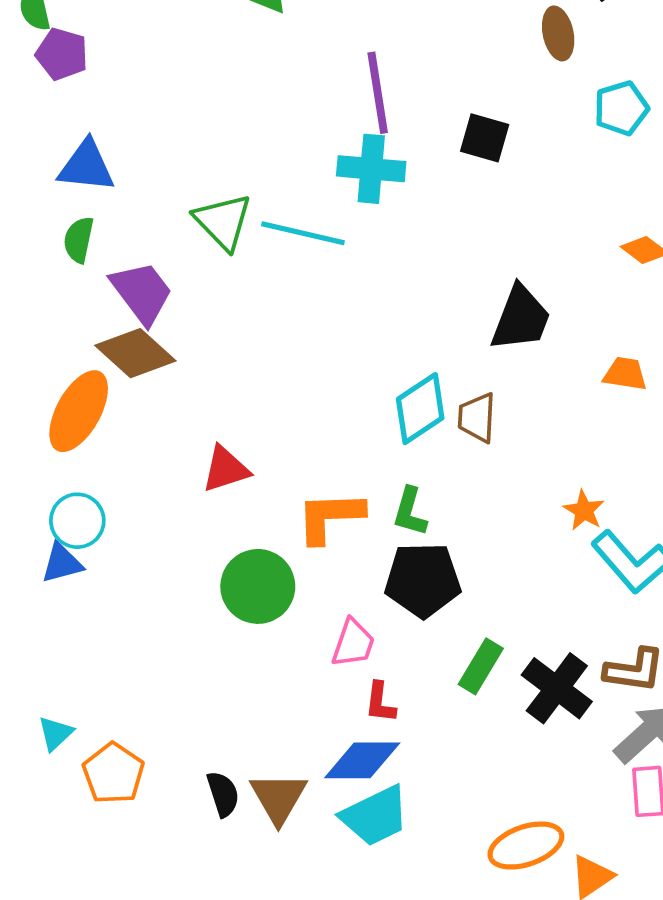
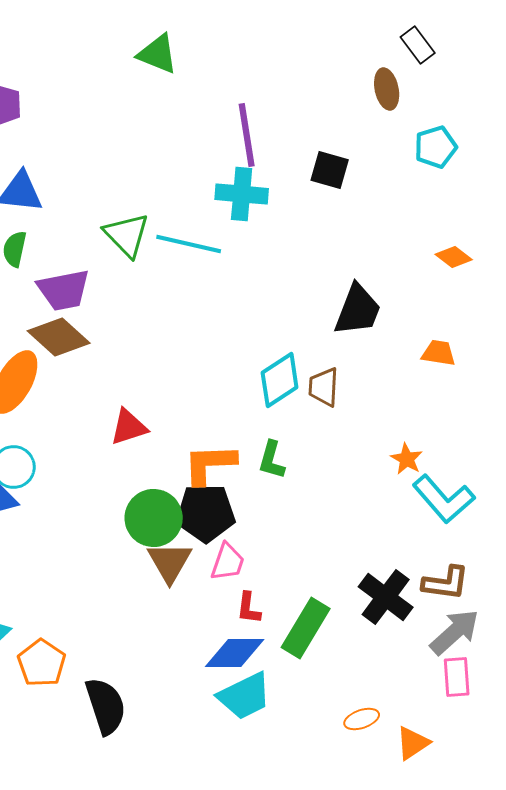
purple trapezoid: (142, 293) -> (64, 290), turned 116
black pentagon: (423, 580) -> (206, 513), moved
green rectangle: (481, 666) -> (306, 628), moved, size x1.4
black semicircle: (223, 794) -> (106, 706), moved, size x1.6
brown triangle: (278, 798) -> (170, 562), moved
orange ellipse: (526, 846) -> (362, 719), size x0.6

